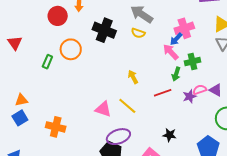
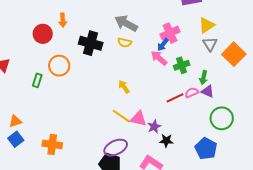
green arrow: (176, 74) -> (204, 78), moved
red line: (163, 93) -> (175, 98), moved
purple star: (190, 96) -> (154, 127), moved
pink triangle: (103, 109) -> (139, 119), moved

